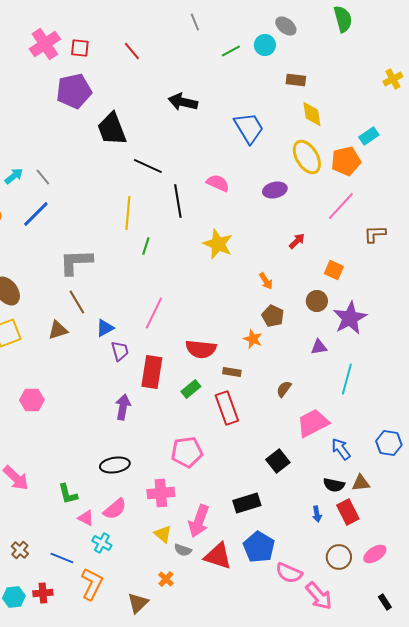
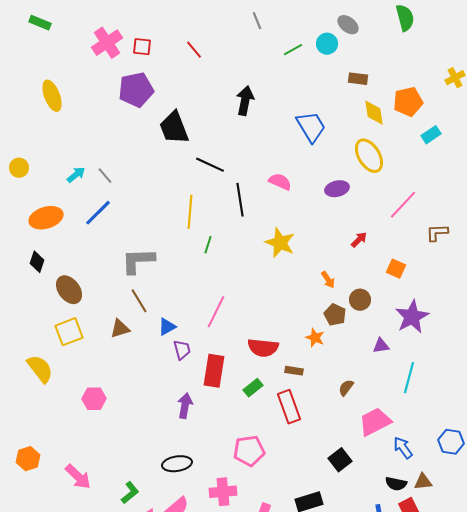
black arrow: (183, 102) -> (245, 101), turned 88
orange pentagon: (346, 161) -> (408, 102), moved
brown circle: (317, 301) -> (360, 300), moved
green L-shape: (68, 494) -> (130, 493), turned -115

